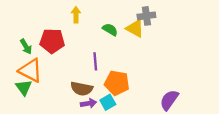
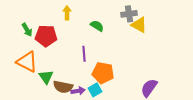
yellow triangle: (135, 28) -> (139, 25), moved
green arrow: (26, 47) -> (27, 30), moved
green triangle: (24, 88) -> (46, 77), moved
brown semicircle: (82, 89) -> (63, 87), moved

